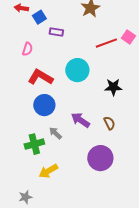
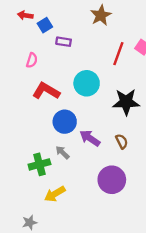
red line: (106, 43) -> (118, 54), turned -50
black star: (113, 87) -> (126, 102), size x1.4
blue circle: (44, 105) -> (65, 122), moved

